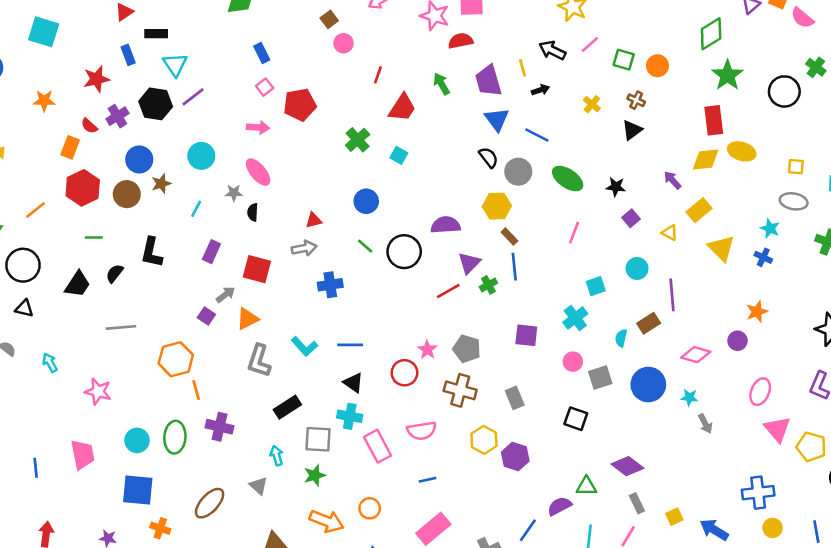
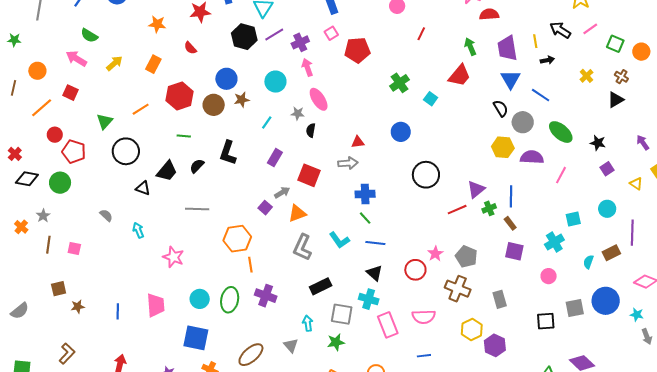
red trapezoid: (402, 108) -> (459, 76), moved
purple cross: (117, 116) -> (300, 42), moved
pink arrow: (258, 127) -> (307, 67), moved, turned -120
orange rectangle: (70, 147) -> (153, 64), moved
purple semicircle: (446, 225) -> (532, 157), moved
brown rectangle: (509, 237) -> (510, 223), moved
green line: (365, 246) -> (365, 218), moved
black triangle: (24, 308) -> (143, 188), moved
gray square: (600, 377) -> (575, 308), moved
black square: (576, 419) -> (546, 321), turned -30

